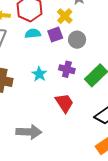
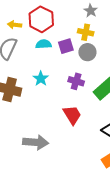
yellow cross: (65, 16) -> (86, 32), moved, turned -35
cyan star: (39, 74) -> (41, 79), moved

